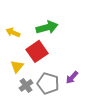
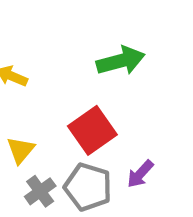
green arrow: (47, 27) -> (121, 61), moved
red square: (37, 51) -> (92, 130), moved

